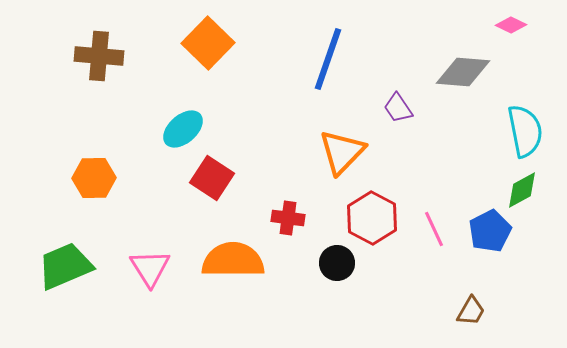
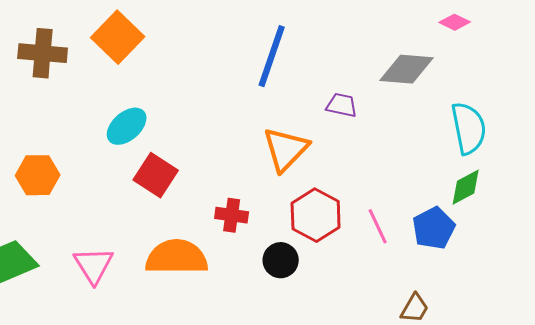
orange square: (208, 43) -> (118, 37), moved
purple trapezoid: (398, 108) -> (342, 105), turned 136

